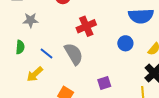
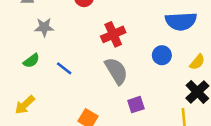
green semicircle: (20, 47) -> (31, 61), turned 48
gray semicircle: (74, 54) -> (116, 71), moved
yellow arrow: (35, 74) -> (25, 105), moved

